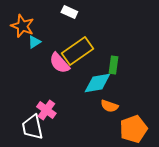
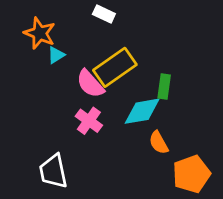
orange semicircle: (109, 106) -> (159, 143), turned 42
pink cross: (46, 110) -> (89, 121), moved

